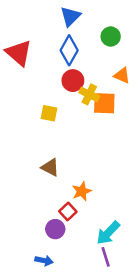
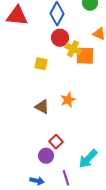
red triangle: (19, 53) -> (17, 16), turned -35
orange star: (82, 191) -> (68, 100), moved
purple line: (106, 257) -> (66, 178), moved

